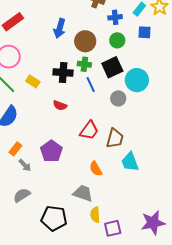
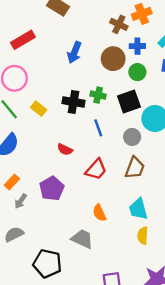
brown circle: (85, 41) -> (113, 59), moved
blue line: (91, 84) -> (98, 128), moved
red semicircle: (60, 105) -> (65, 149), moved
brown trapezoid: (115, 138) -> (135, 168), moved
gray arrow: (25, 165) -> (21, 201), turned 72
yellow semicircle: (95, 215) -> (143, 236), moved

